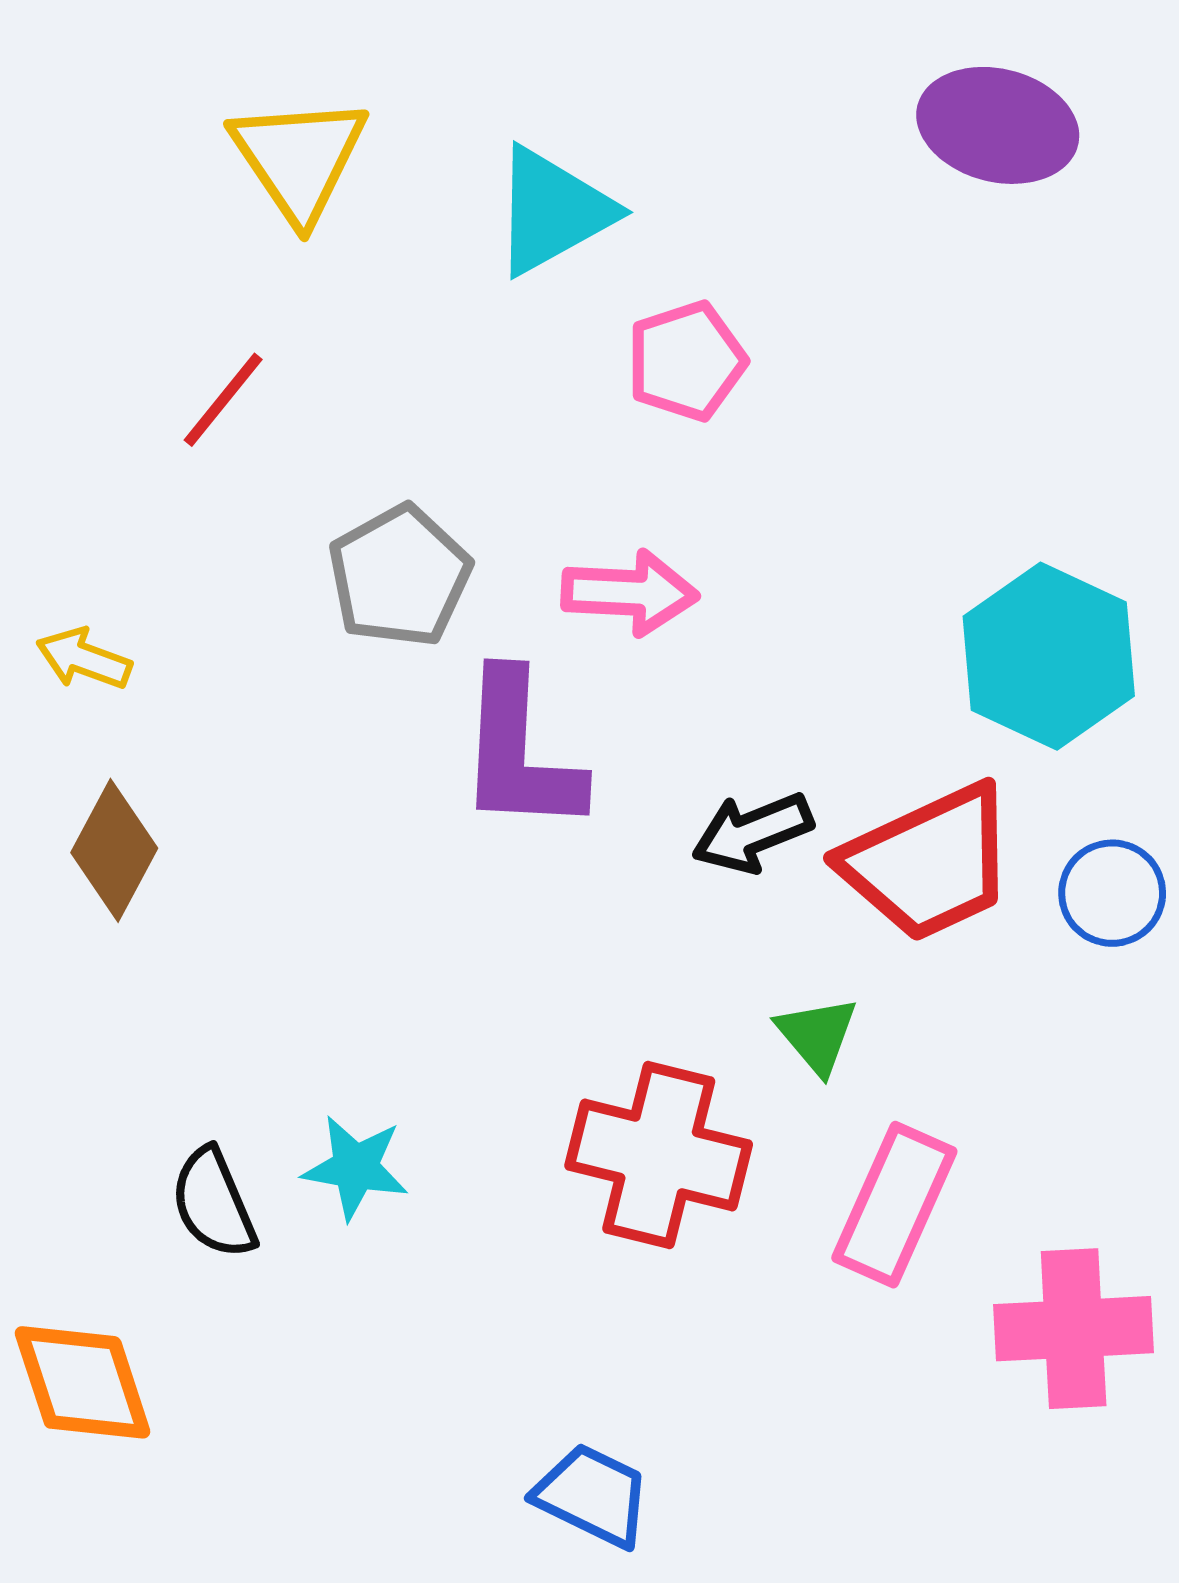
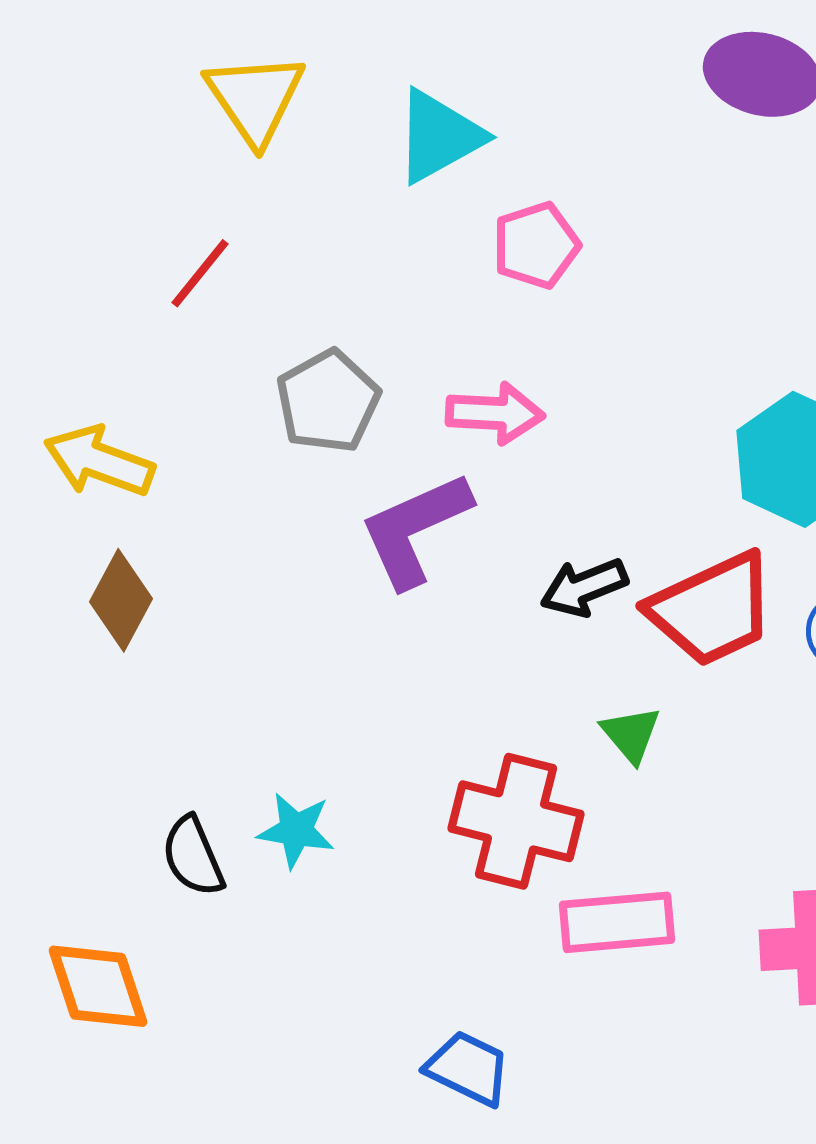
yellow arrow: (84, 659) -> (99, 461), size x1.6
purple L-shape: (519, 753) -> (415, 529), turned 63
pink rectangle: (894, 1205) -> (617, 922), moved, turned 61

